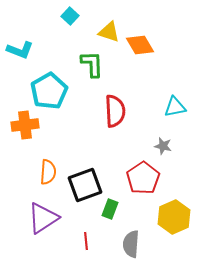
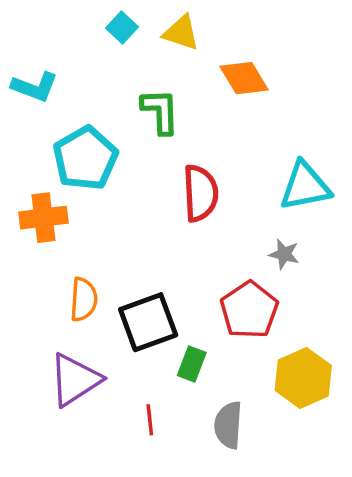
yellow triangle: (109, 32) -> (181, 33), moved
cyan triangle: (175, 107) -> (305, 186), size x1.4

